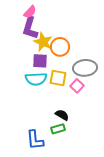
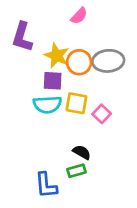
pink semicircle: (30, 12) -> (79, 16), moved
purple L-shape: (30, 28) -> (22, 37), moved
gray ellipse: (85, 68) -> (108, 61), moved

